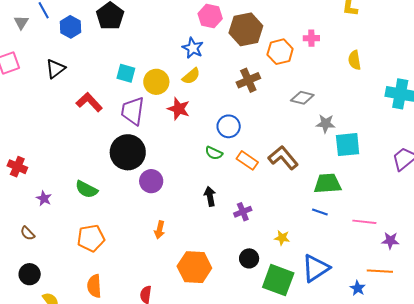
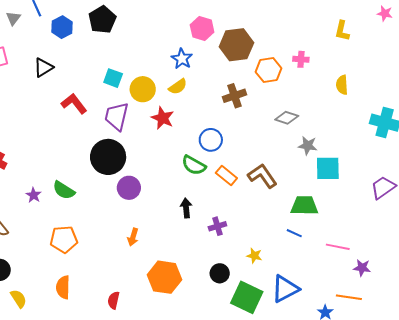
green semicircle: (214, 153) -> (194, 165), size x1.4
purple star: (44, 198) -> (34, 195), moved

